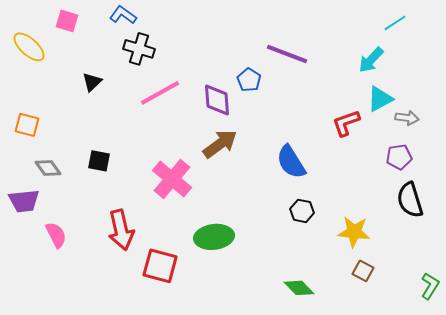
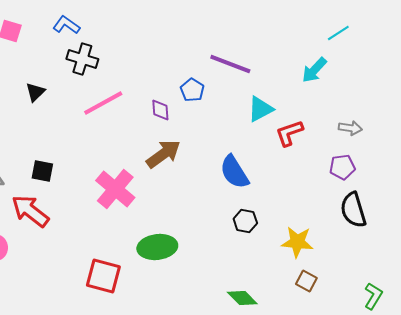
cyan triangle: (380, 99) -> (260, 109), moved
purple diamond: (217, 100) -> (160, 110), size x0.7
red arrow: (121, 230) -> (30, 211), moved, turned 141

